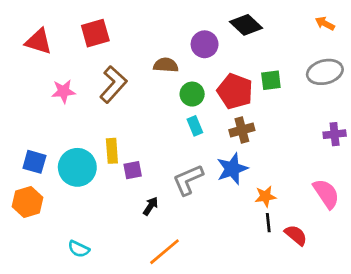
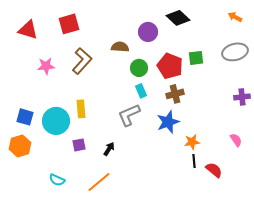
purple square: (133, 170) -> (79, 145), moved
gray L-shape: (188, 180) -> (129, 115), moved
pink semicircle: (326, 194) -> (236, 140), size x0.6
orange line: (164, 252) -> (99, 182), moved

